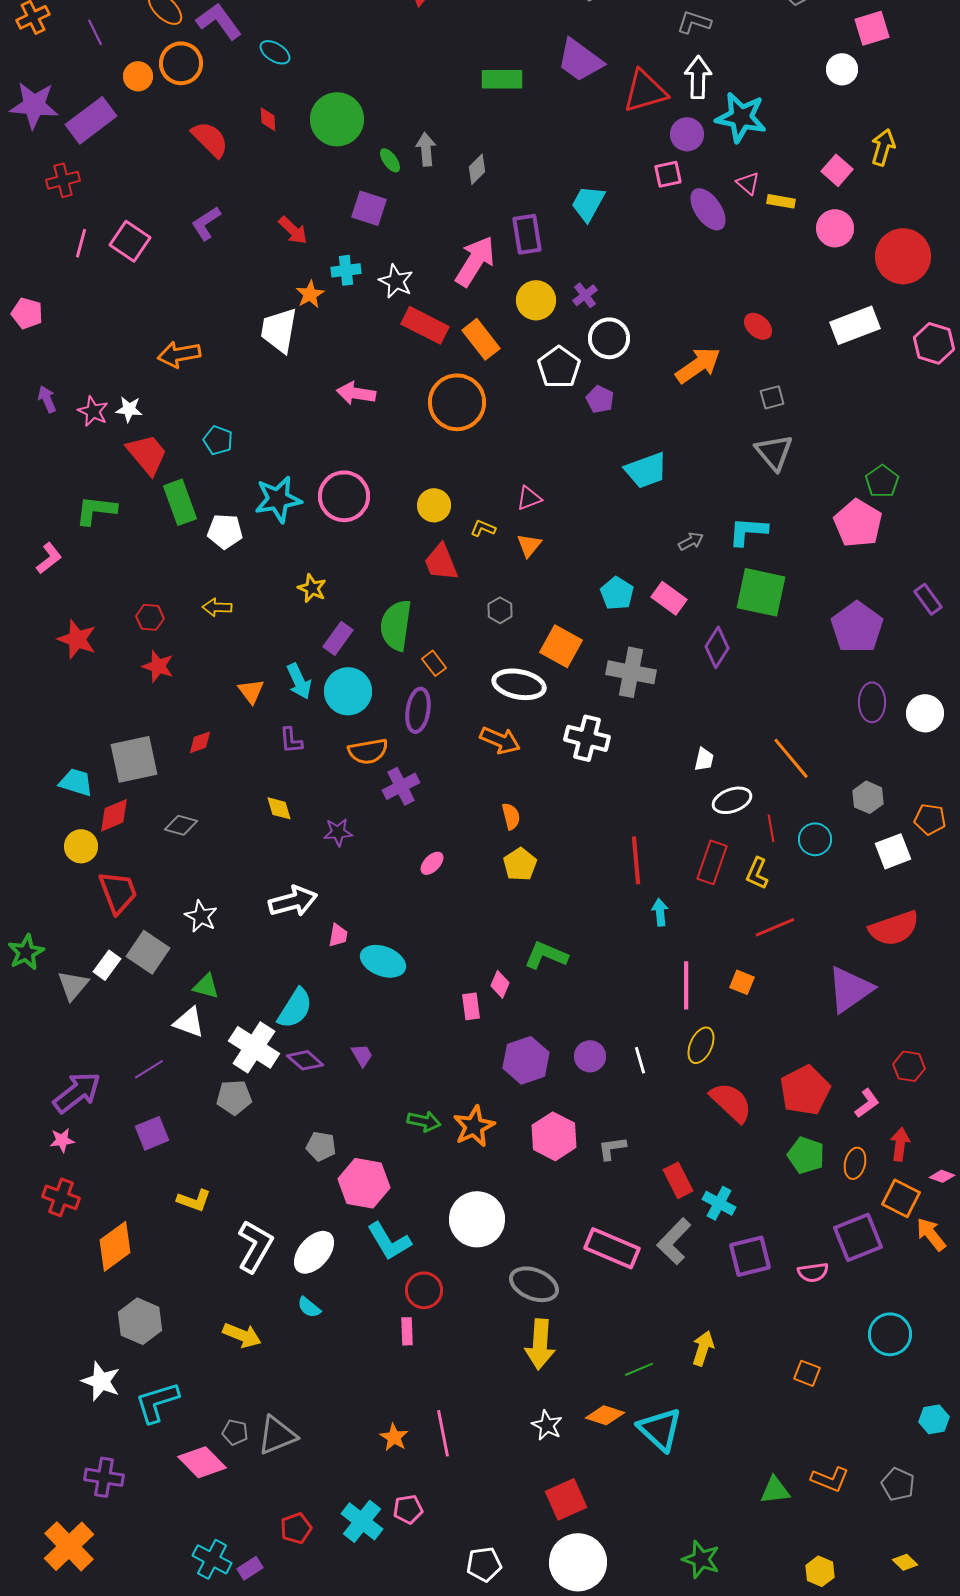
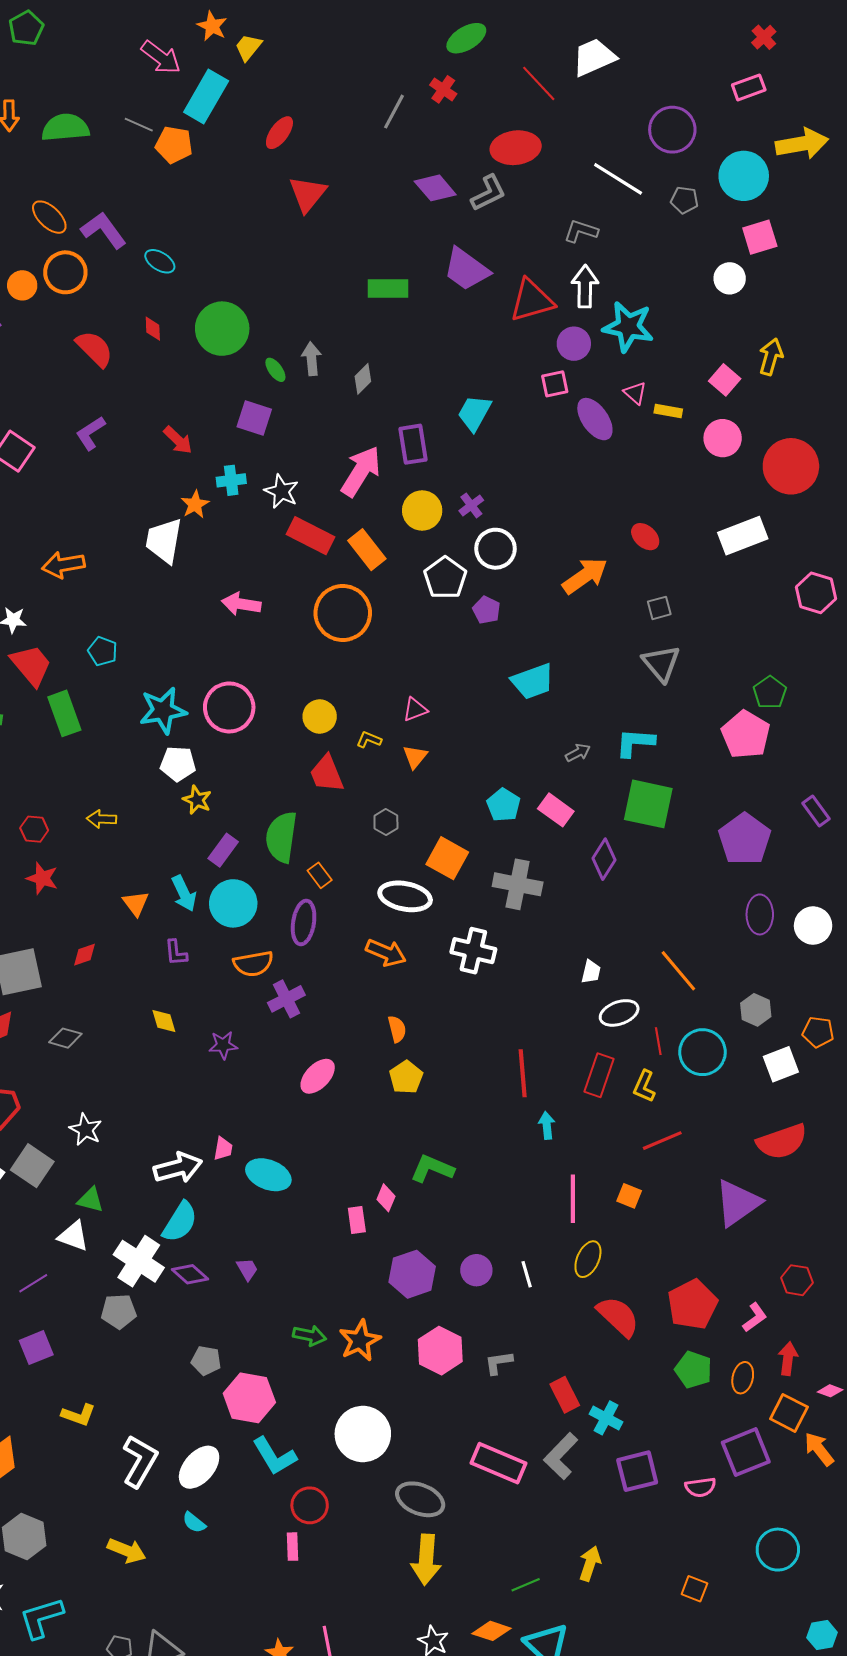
pink hexagon: (934, 343) -> (816, 593), moved
white pentagon: (225, 531) -> (178, 764), moved
cyan circle: (815, 839) -> (702, 1052), size x1.4
pink ellipse: (432, 863) -> (318, 1076), size x1.5
white arrow: (293, 901) -> (178, 1168), moved

